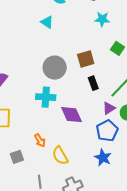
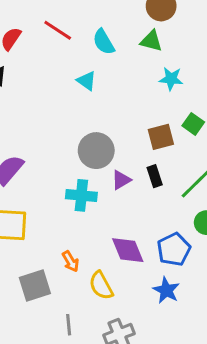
brown square: (86, 59) -> (161, 137), moved
purple triangle: (109, 108) -> (121, 180), moved
purple diamond: (71, 115) -> (128, 250), moved
gray square: (17, 157) -> (35, 286), size x1.5

